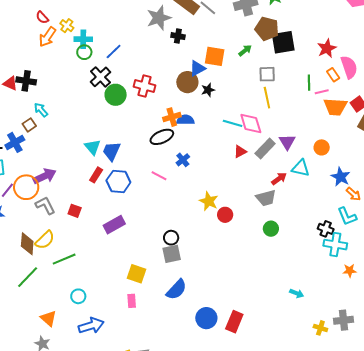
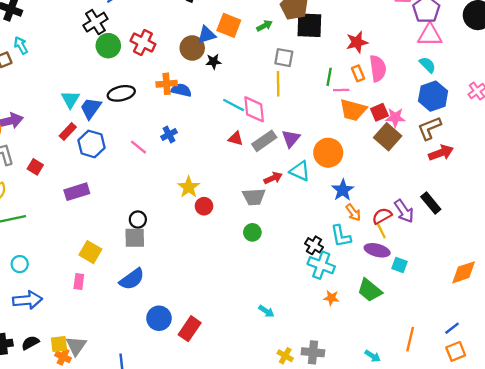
black ellipse: (162, 137) -> (121, 93), moved
orange circle: (322, 147) -> (328, 153), size x1.6
red triangle: (240, 152) -> (236, 138), turned 32

